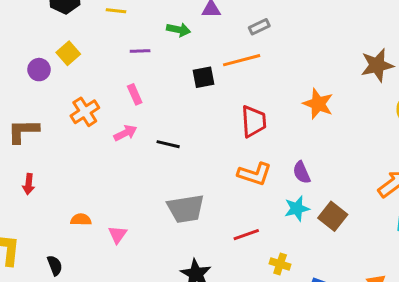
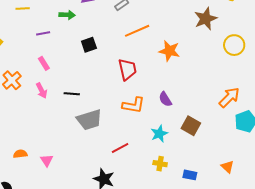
orange line: (242, 60) -> (137, 31), moved
pink arrow: (125, 133) -> (42, 91), turned 98
gray trapezoid: (186, 209) -> (89, 120), moved
cyan star: (297, 209) -> (159, 134), moved
red line: (246, 235) -> (120, 148), moved

